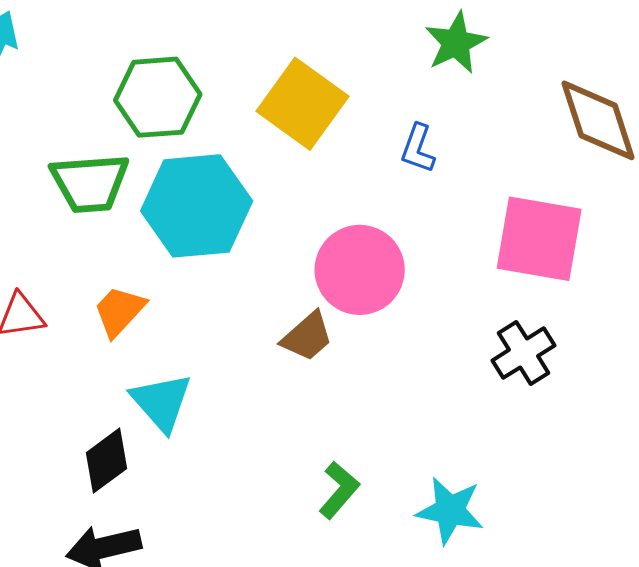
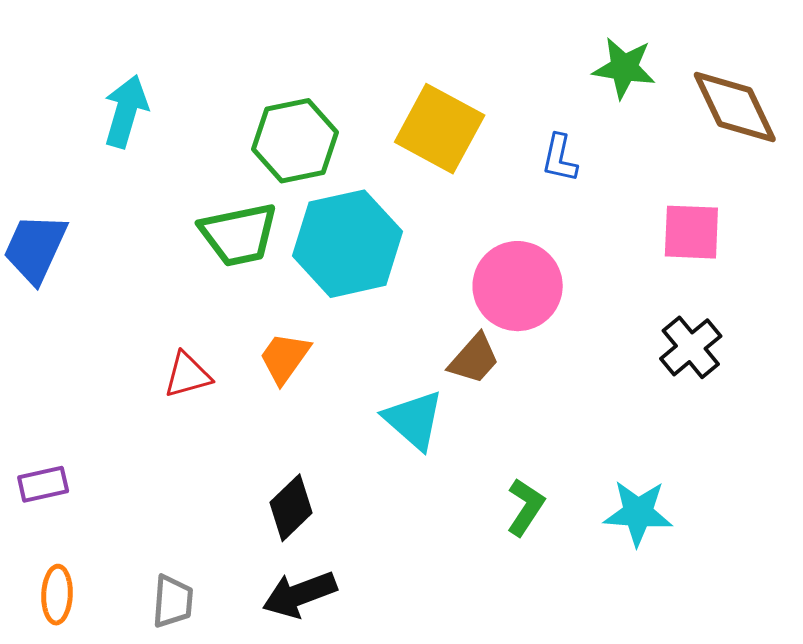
green star: (456, 43) -> (624, 68), moved, turned -30
pink square: (539, 239) -> (691, 232), size x0.7
cyan triangle: (161, 402) -> (414, 420), moved

